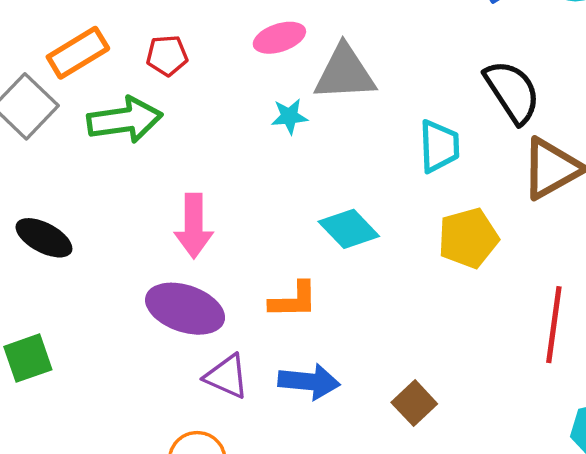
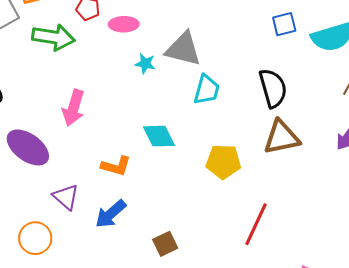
pink ellipse: (279, 38) -> (124, 24), moved
cyan trapezoid: (439, 146) -> (207, 90), moved
purple ellipse: (185, 309) -> (28, 147), moved
blue arrow: (309, 382) -> (111, 214), turned 116

